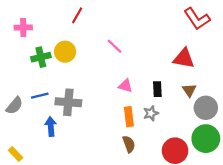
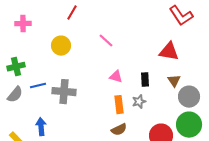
green cross: (41, 57) -> (16, 67), moved
blue arrow: (51, 126) -> (41, 127), moved
brown semicircle: (129, 144) -> (119, 130), turned 84

